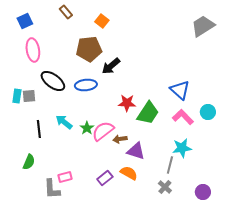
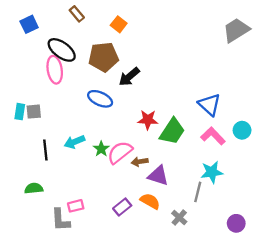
pink ellipse: (33, 50) -> (55, 70), moved
black ellipse: (53, 81) -> (62, 50), moved
blue ellipse: (86, 85) -> (100, 99), turned 30
cyan arrow: (64, 122) -> (74, 142), turned -60
green semicircle: (29, 162) -> (34, 188), turned -119
gray cross: (165, 187) -> (179, 217), moved

